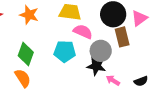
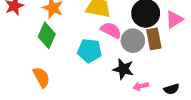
gray circle: (101, 51) -> (133, 41), moved
green diamond: (26, 54) -> (47, 35), moved
pink arrow: (113, 80) -> (141, 86), turned -48

